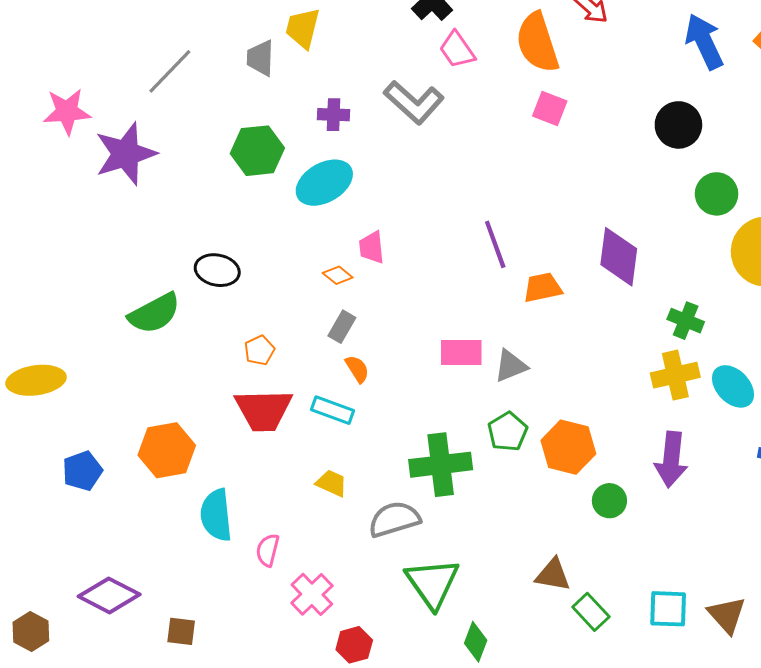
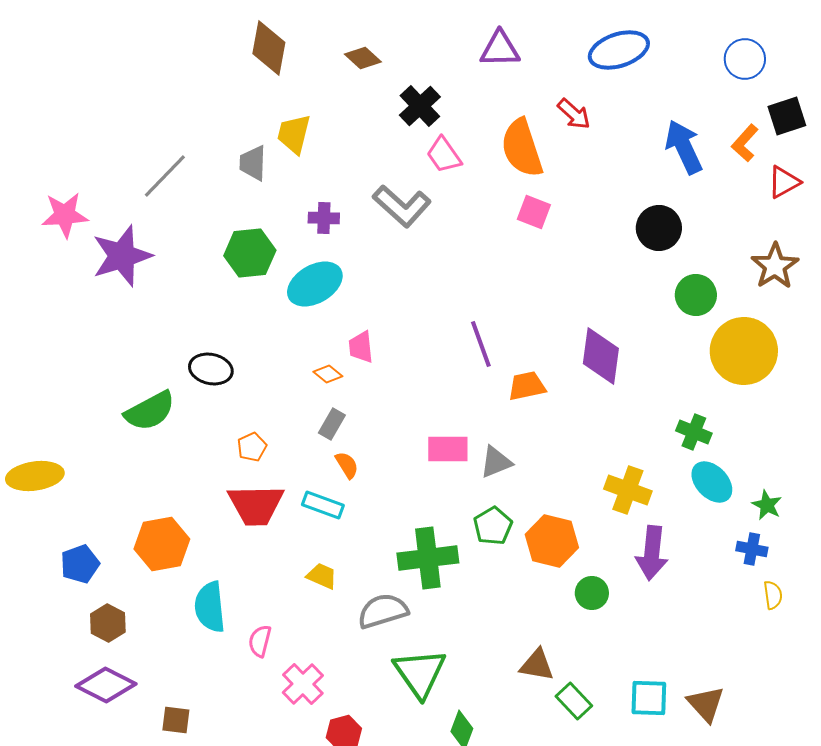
green cross: (686, 321) -> (694, 432), moved
yellow cross: (675, 375) -> (628, 490), moved, turned 33
brown hexagon: (31, 631) -> (108, 623), moved

